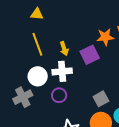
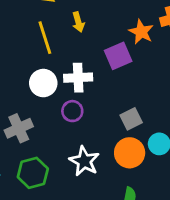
orange star: (105, 37) -> (141, 32), turned 30
yellow arrow: (64, 48) -> (78, 22), moved
gray cross: (23, 97) -> (19, 128), moved

